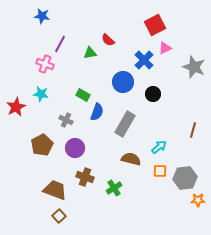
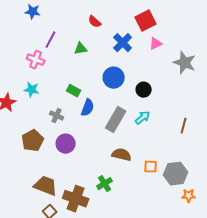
red semicircle: (108, 40) -> (95, 22), moved
blue cross: (144, 60) -> (123, 43), moved
cyan arrow: (159, 147) -> (143, 118), moved
brown cross: (85, 177) -> (76, 199), moved, size x1.4

